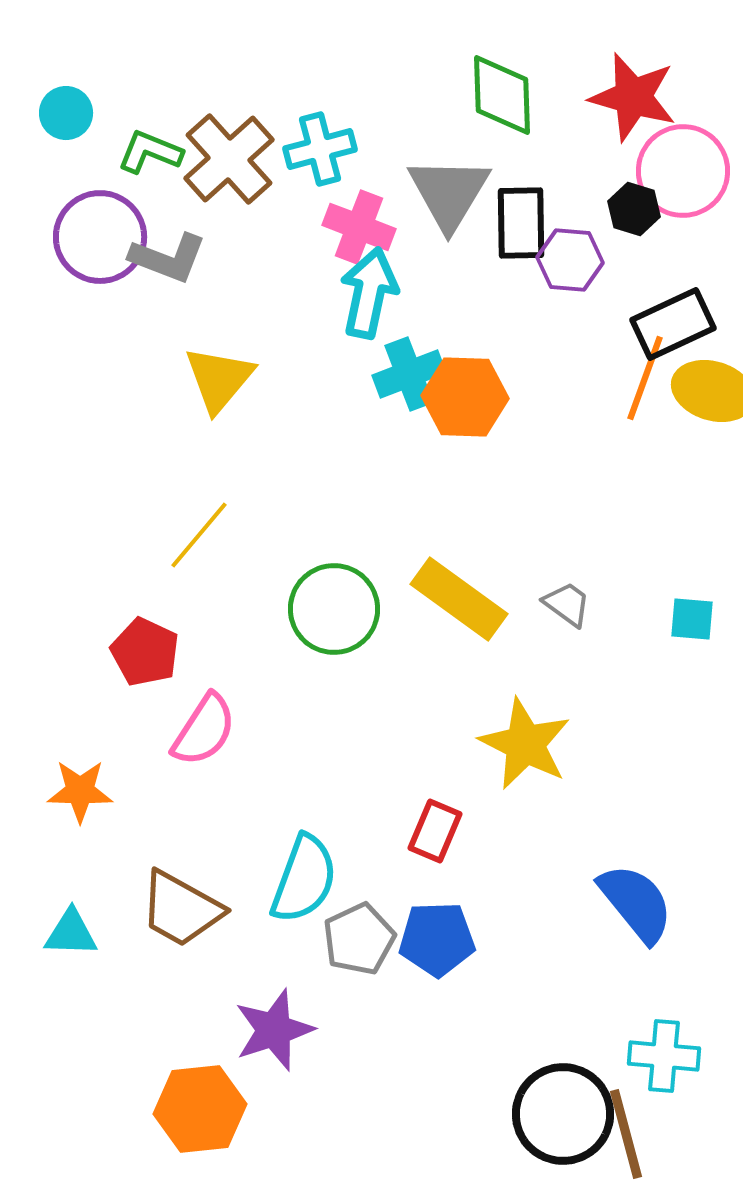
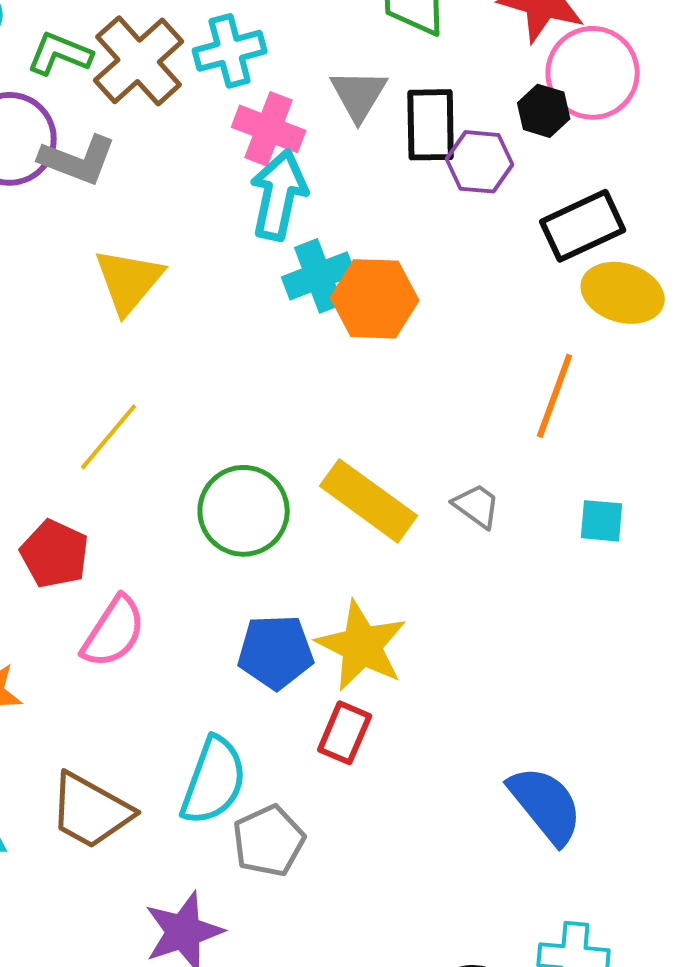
gray triangle: (449, 193) -> (359, 95), size x0.7
orange line: (645, 378) -> (555, 396), moved
yellow star: (525, 744) -> (362, 646), moved
blue pentagon: (437, 939) -> (276, 652), moved

